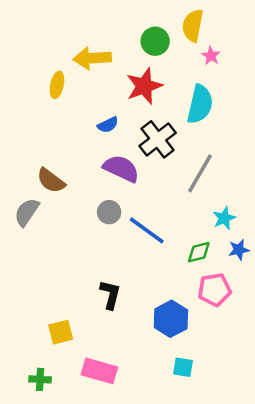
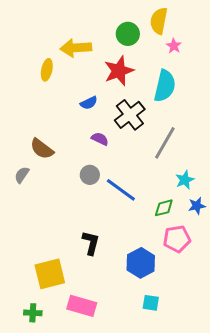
purple semicircle: (121, 168) -> (100, 139), size x0.6
gray semicircle: (27, 212) -> (22, 175), size x0.7
yellow square: (61, 332) -> (50, 274), size x1.5

